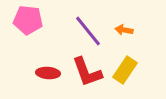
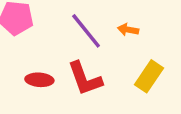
yellow rectangle: (125, 70) -> (149, 76), moved

